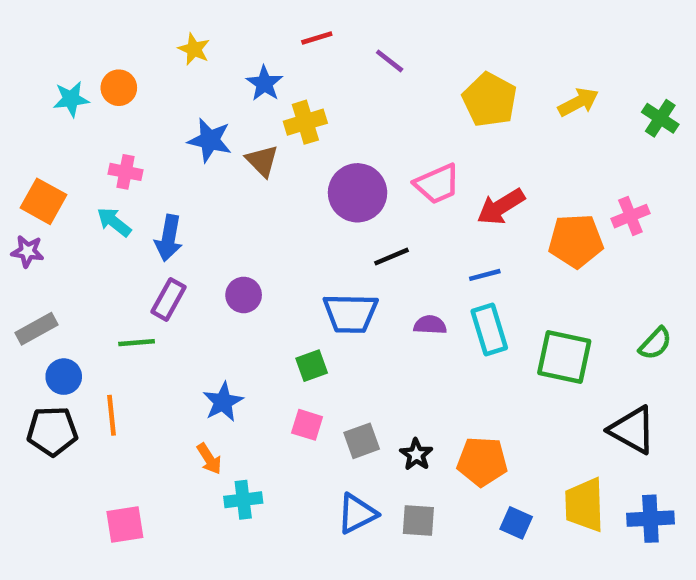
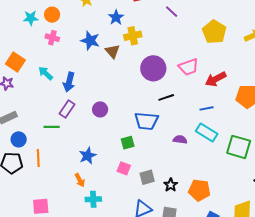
pink cross: (125, 172) -> (52, 38), moved
purple semicircle: (430, 325) -> (180, 140), moved
cyan rectangle: (489, 330) -> (207, 133), turned -45

